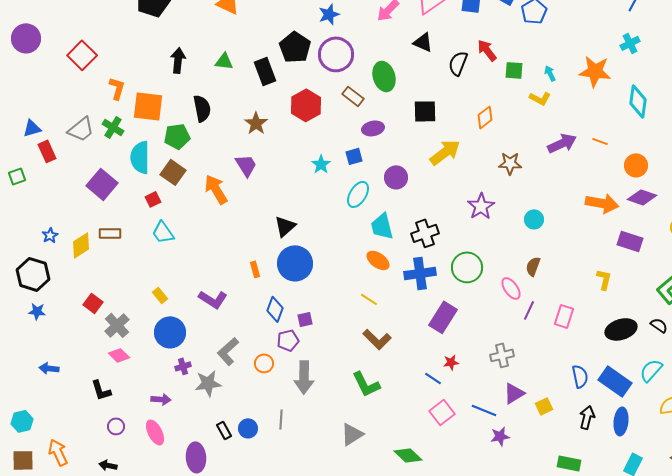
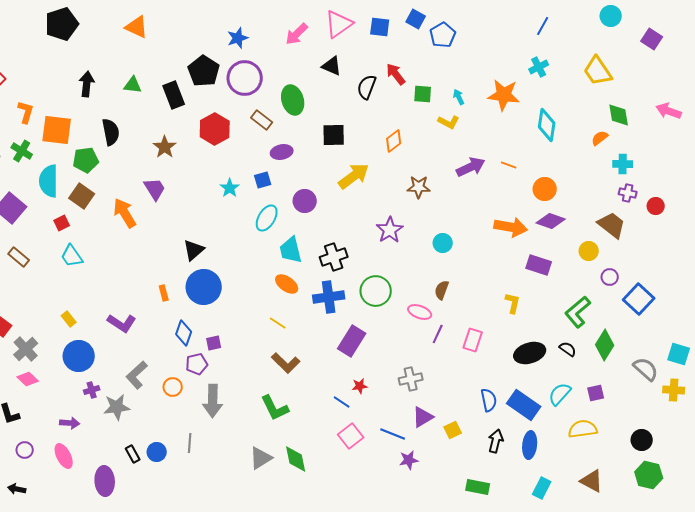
brown rectangle: (110, 233) -> (19, 257), turned 40
pink ellipse: (511, 288) -> (420, 312), turned -35
green diamond: (408, 455) -> (296, 459), moved, turned 36

